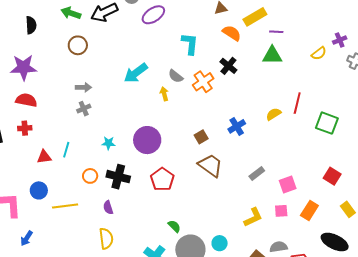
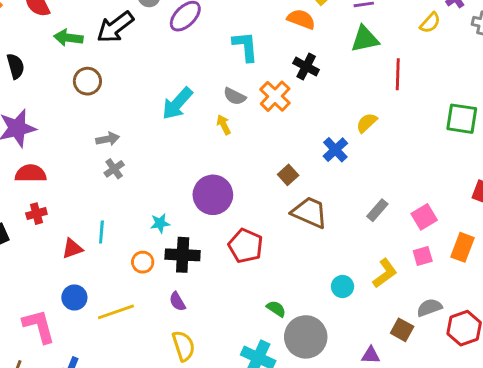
red line: (297, 103) -> (398, 74), moved
yellow semicircle: (274, 114) -> (367, 123), moved
cyan star: (108, 143) -> (160, 223), moved
cyan circle: (220, 243) -> (343, 286), moved

